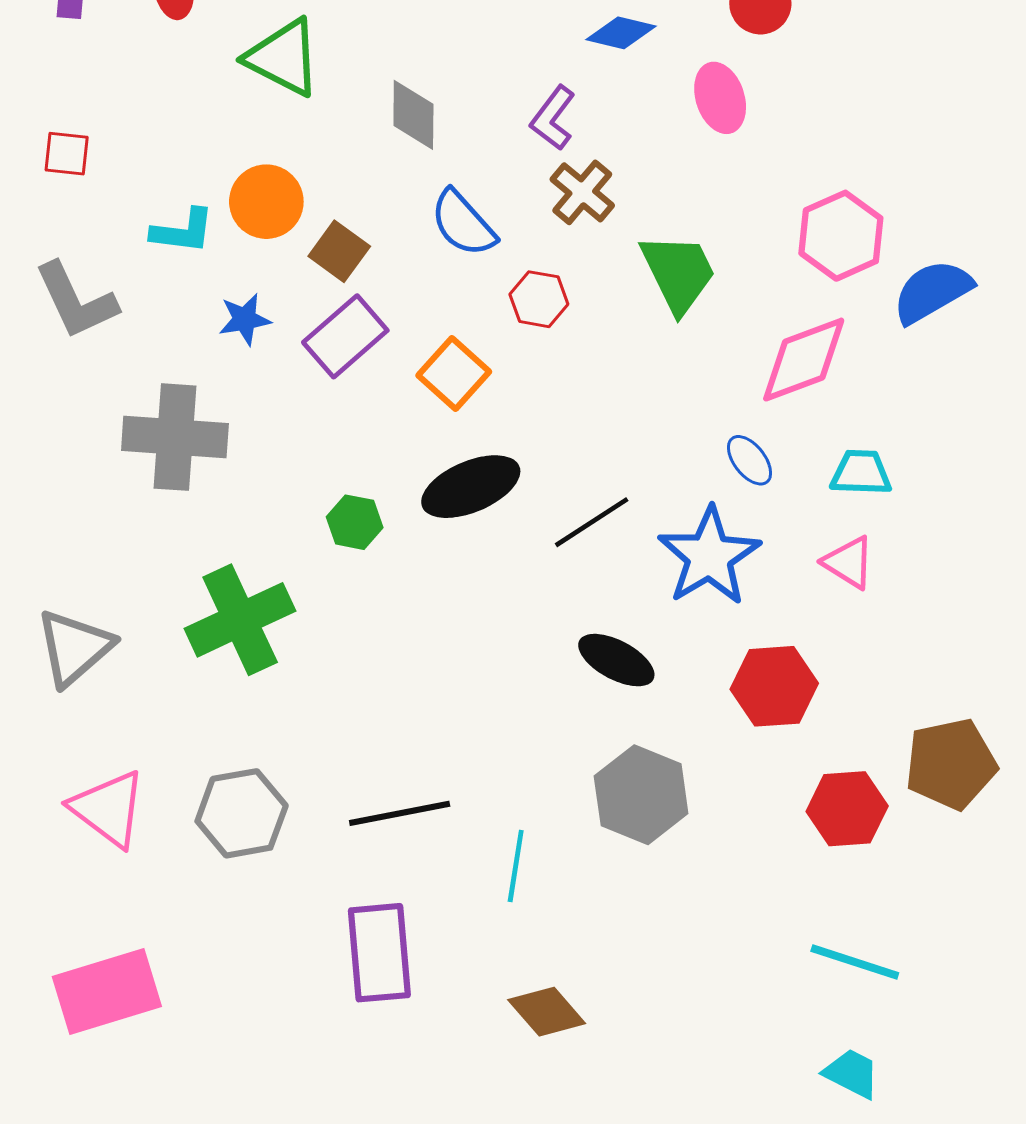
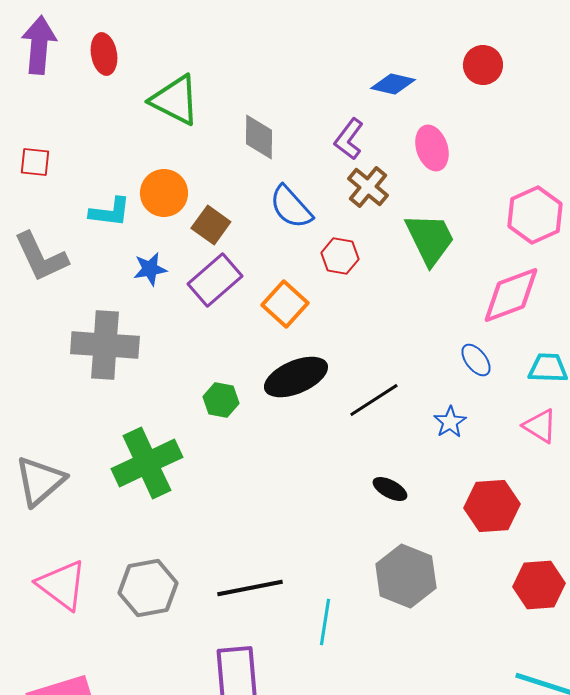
pink ellipse: (720, 98) -> (432, 148), moved
blue star: (709, 556) -> (450, 422), size x0.5
black ellipse: (616, 660) -> (390, 489), size x0.7

